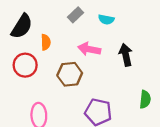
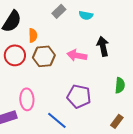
pink arrow: (89, 49) -> (77, 55), moved
brown hexagon: (70, 74) -> (44, 56), moved

